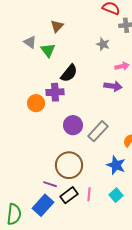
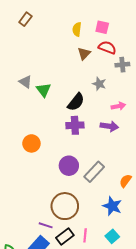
brown triangle: (57, 26) -> (84, 54), moved
black semicircle: (69, 73) -> (76, 102), moved
purple cross: (55, 92) -> (75, 125), moved

